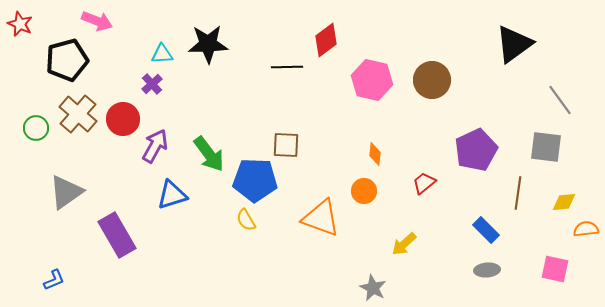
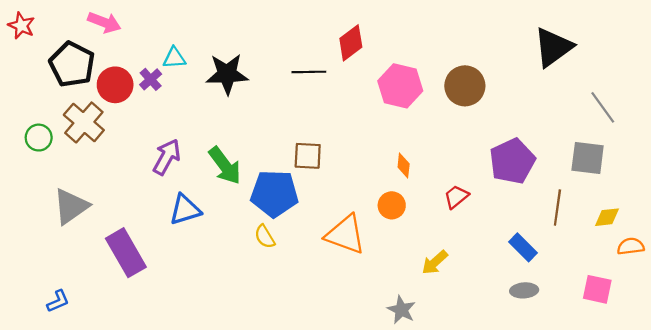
black star: (208, 44) -> (227, 74), moved
black pentagon: (67, 60) -> (72, 64), turned -30
purple cross: (152, 84) -> (151, 79), moved
red circle: (123, 119) -> (115, 85), moved

